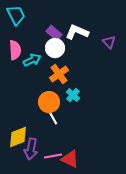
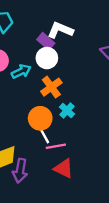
white L-shape: (77, 32) -> (60, 30), moved
pink line: (53, 156) -> (56, 146), moved
red triangle: (70, 159) -> (64, 169), moved

